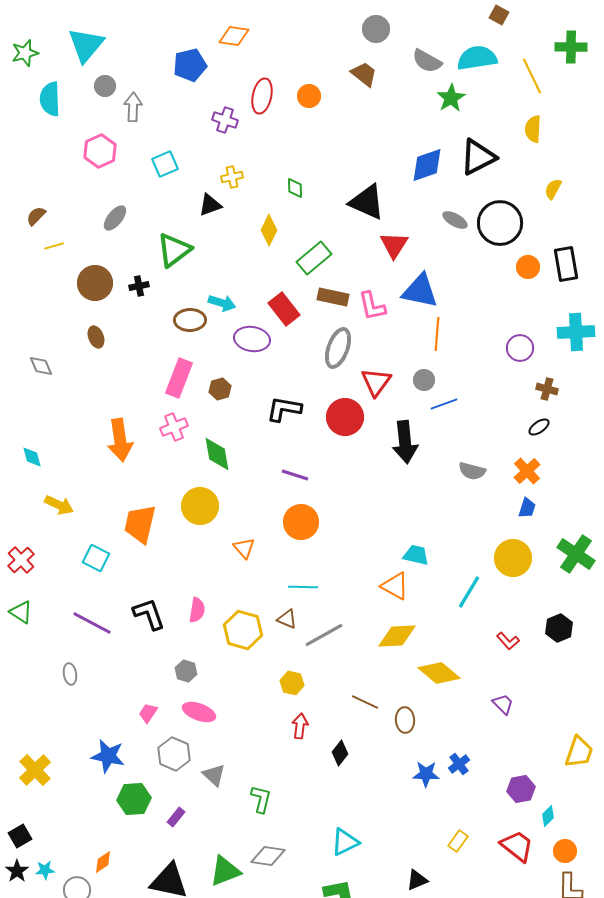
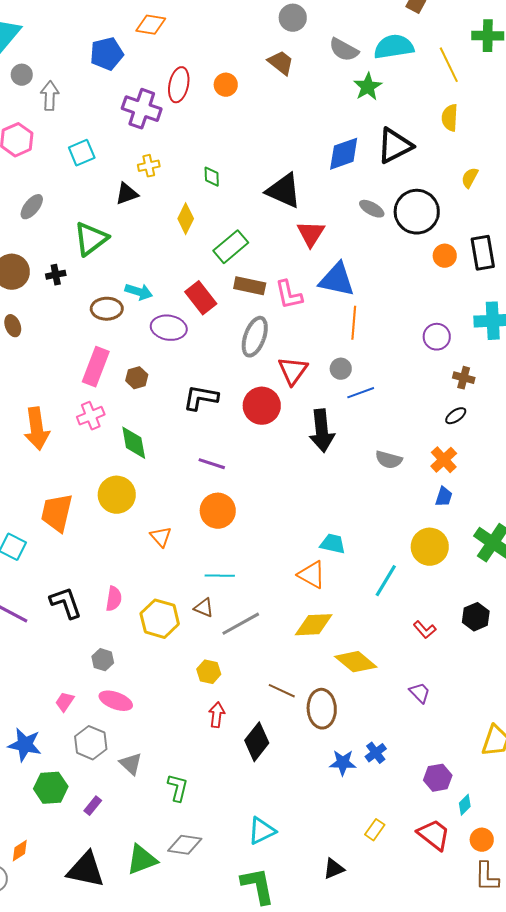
purple cross: (225, 120) -> (142, 109), size x1.5
brown ellipse: (405, 720) -> (322, 709), size x1.5
black diamond: (340, 753) -> (257, 742), size x1.5

